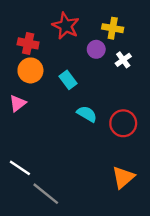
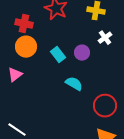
purple circle: (96, 49) -> (82, 53), moved
red circle: (123, 123) -> (105, 106), moved

